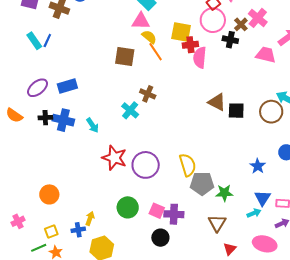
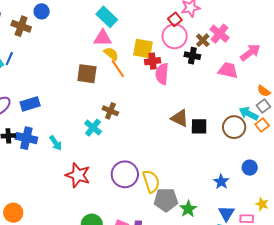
purple circle: (146, 165) -> (125, 174), moved
green star: (224, 193) -> (188, 209), turned -30

